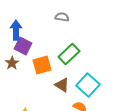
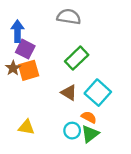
gray semicircle: (62, 17) -> (69, 17), size x1.5
orange square: (42, 65) -> (29, 70), moved

